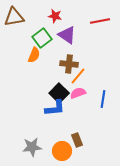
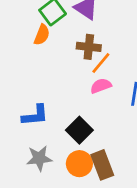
black square: (59, 93) -> (79, 130), moved
blue L-shape: (55, 108) -> (35, 115), moved
brown rectangle: (77, 140) -> (102, 165), moved, size x1.5

